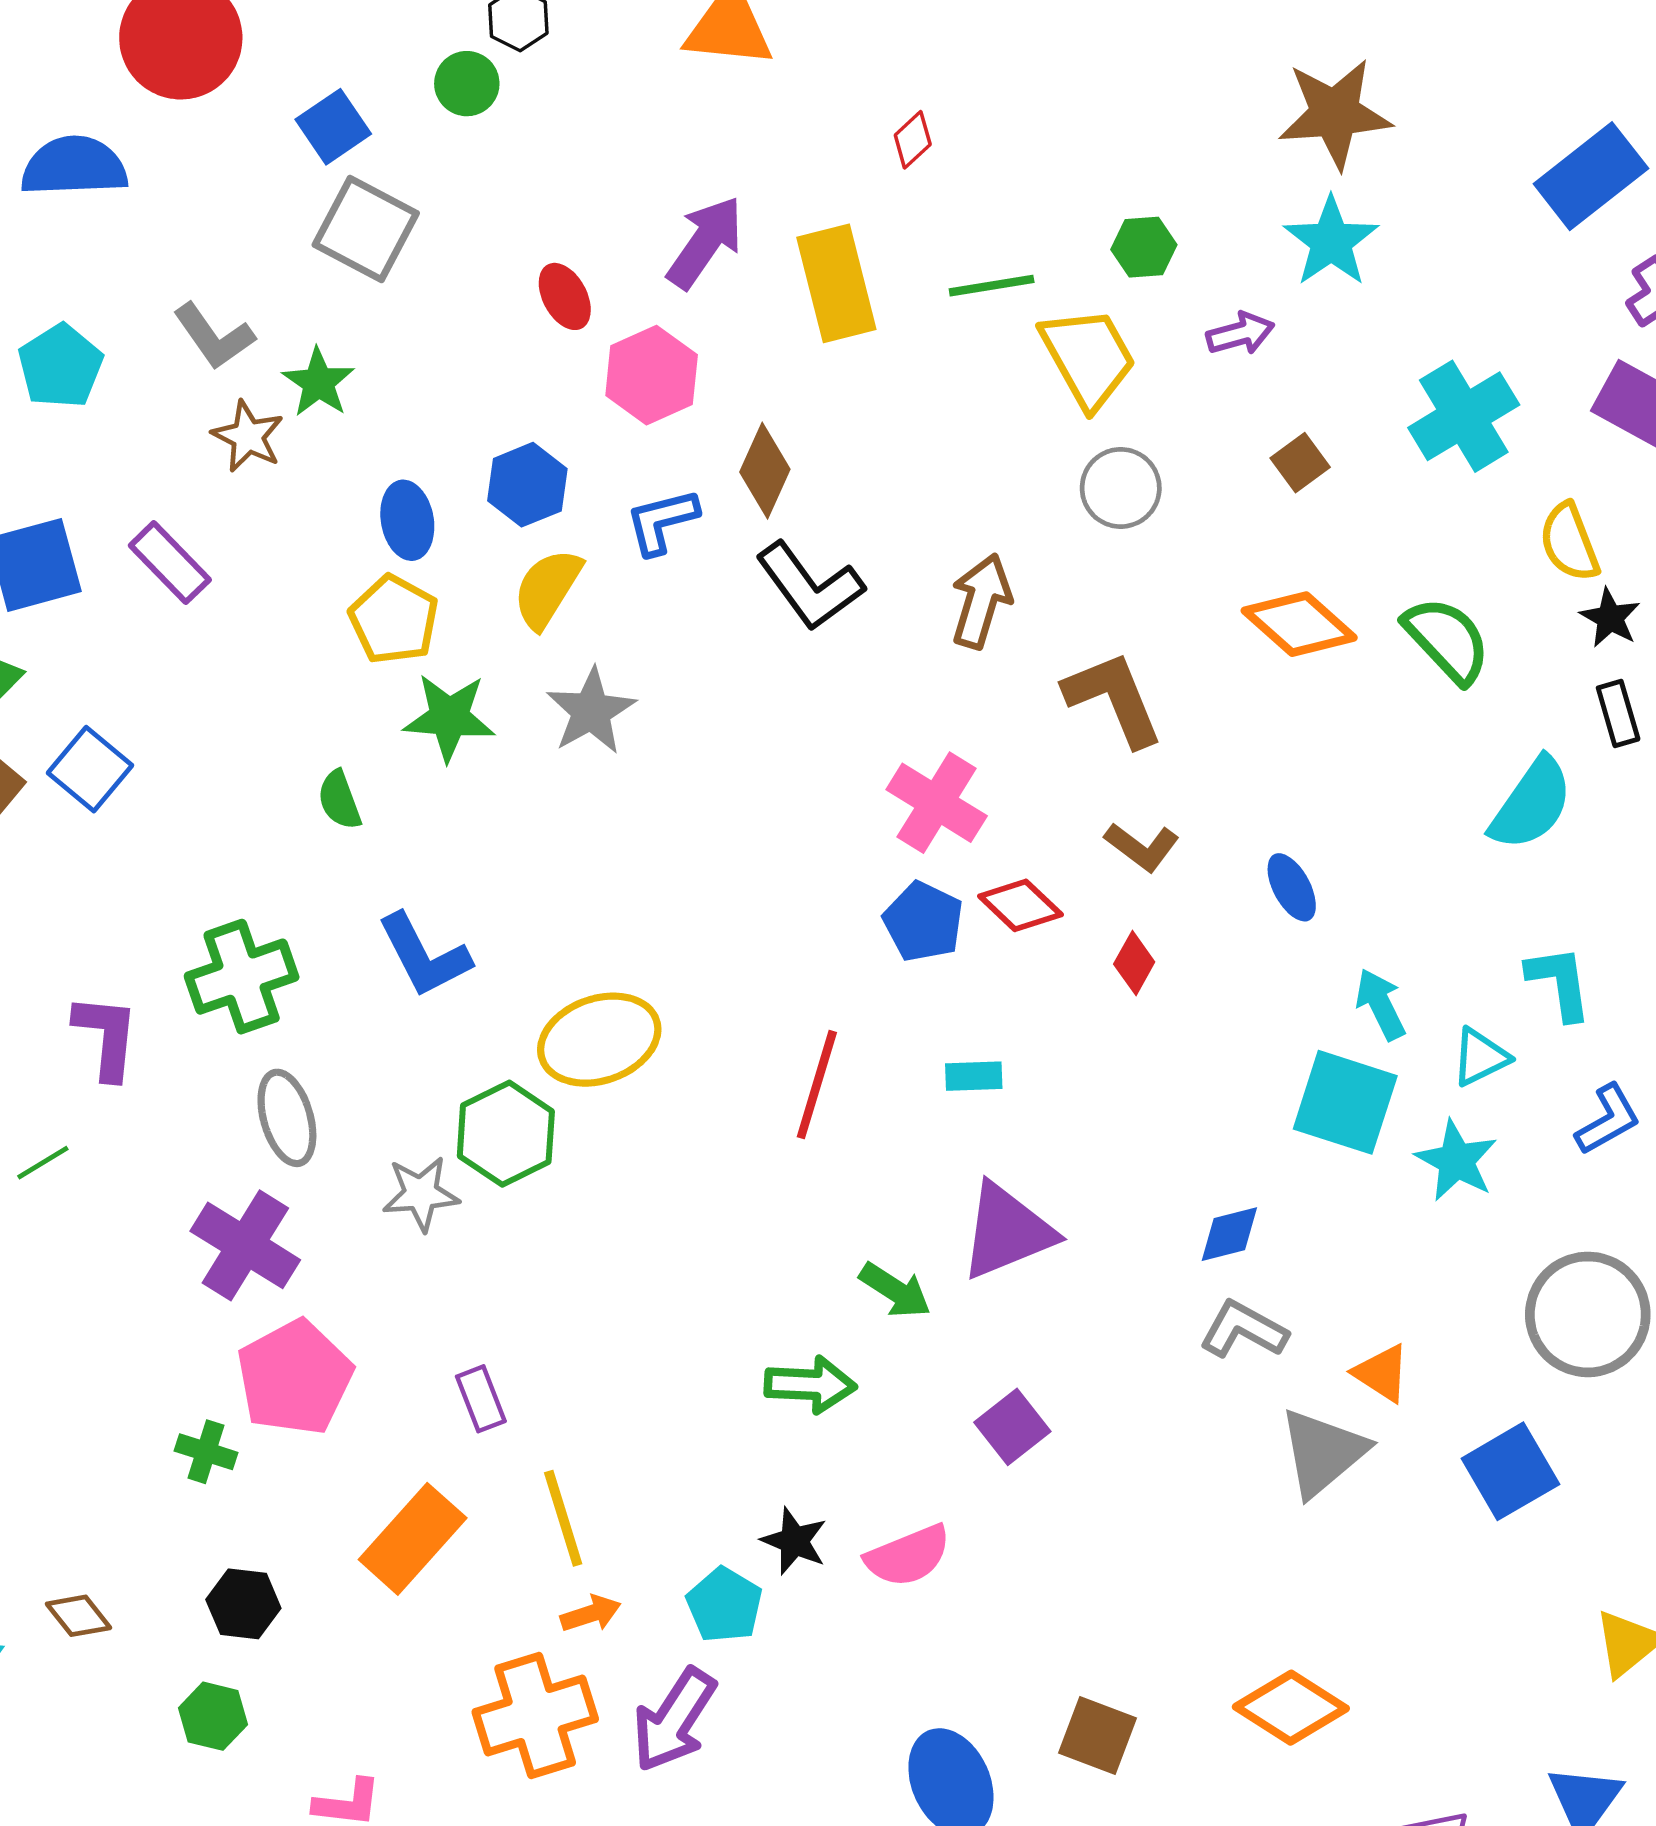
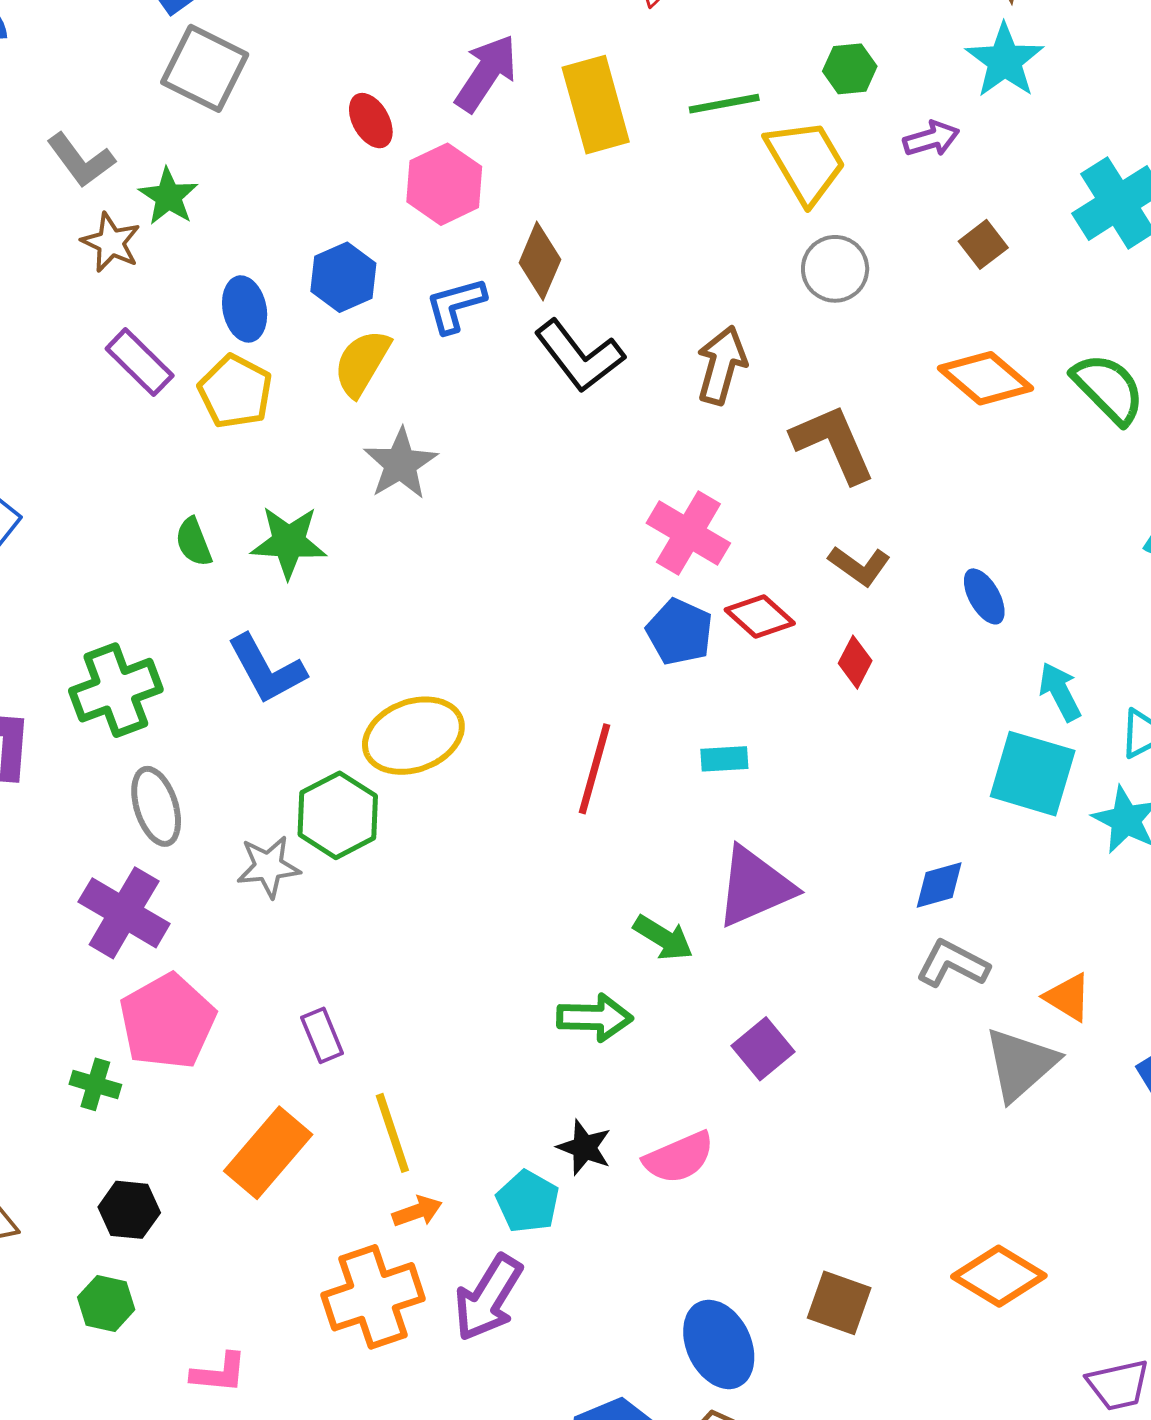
purple rectangle: (170, 563) -> (140, 362), moved
green star: (449, 717) -> (289, 542), moved

